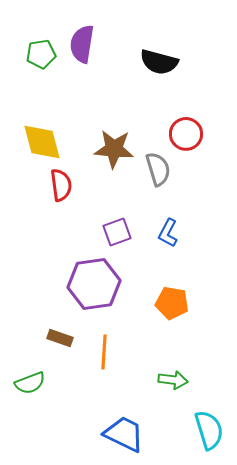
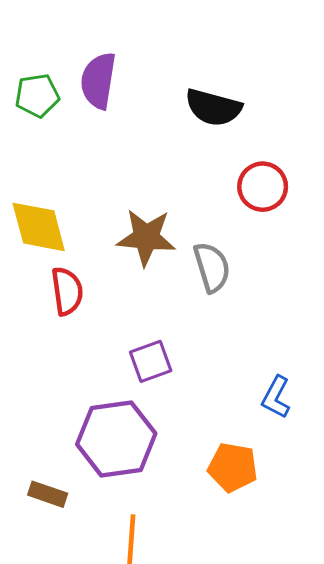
red circle: (186, 134) -> (263, 187), moved
blue L-shape: (168, 233) -> (276, 397), moved
brown rectangle: (60, 338) -> (48, 494), moved

